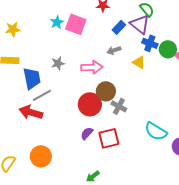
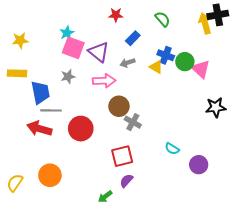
pink square: (76, 24) -> (73, 48), moved
purple triangle: (140, 24) -> (99, 52), moved
yellow triangle: (139, 62) -> (156, 67), moved
gray line: (42, 95) -> (51, 110), turned 30
red circle: (90, 104) -> (81, 129), moved
cyan semicircle: (156, 131) -> (172, 149), size x0.6
purple semicircle: (87, 133) -> (126, 181), moved

